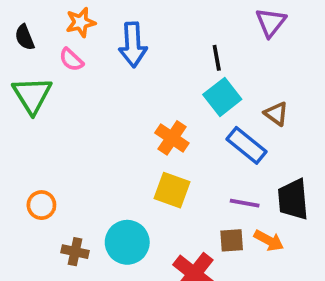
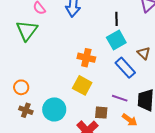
green triangle: (32, 95) -> (27, 30), moved
orange cross: (172, 138) -> (86, 58), turned -30
orange circle: (41, 205) -> (21, 87), moved
brown square: (232, 240) -> (101, 113), moved

